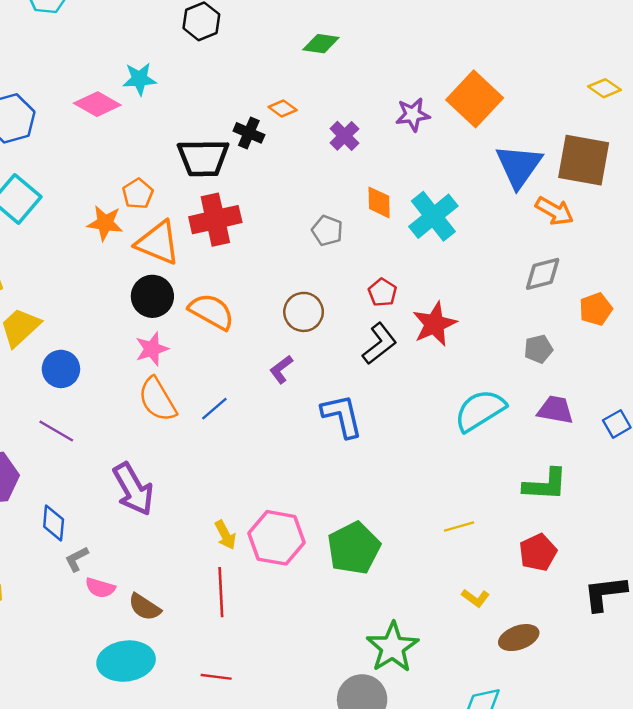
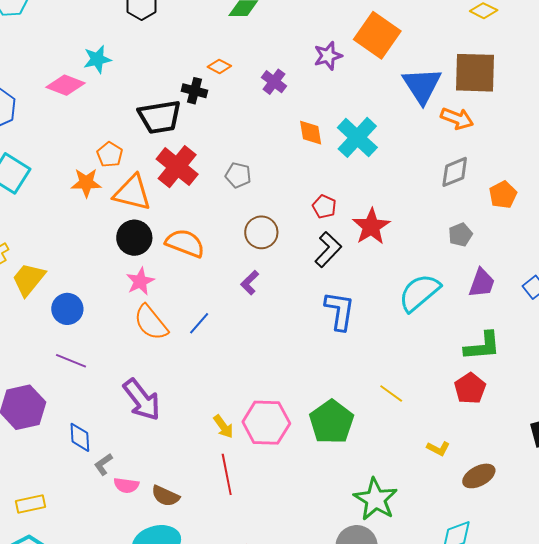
red cross: (215, 220) -> (177, 167), turned -30
gray pentagon: (327, 231) -> (238, 175), moved
purple trapezoid: (555, 410) -> (482, 283), turned 108
blue L-shape: (342, 416) -> (340, 311), moved, turned 30
yellow line: (459, 526) -> (391, 393), moved, turned 60
red pentagon: (538, 552) -> (470, 388), moved

